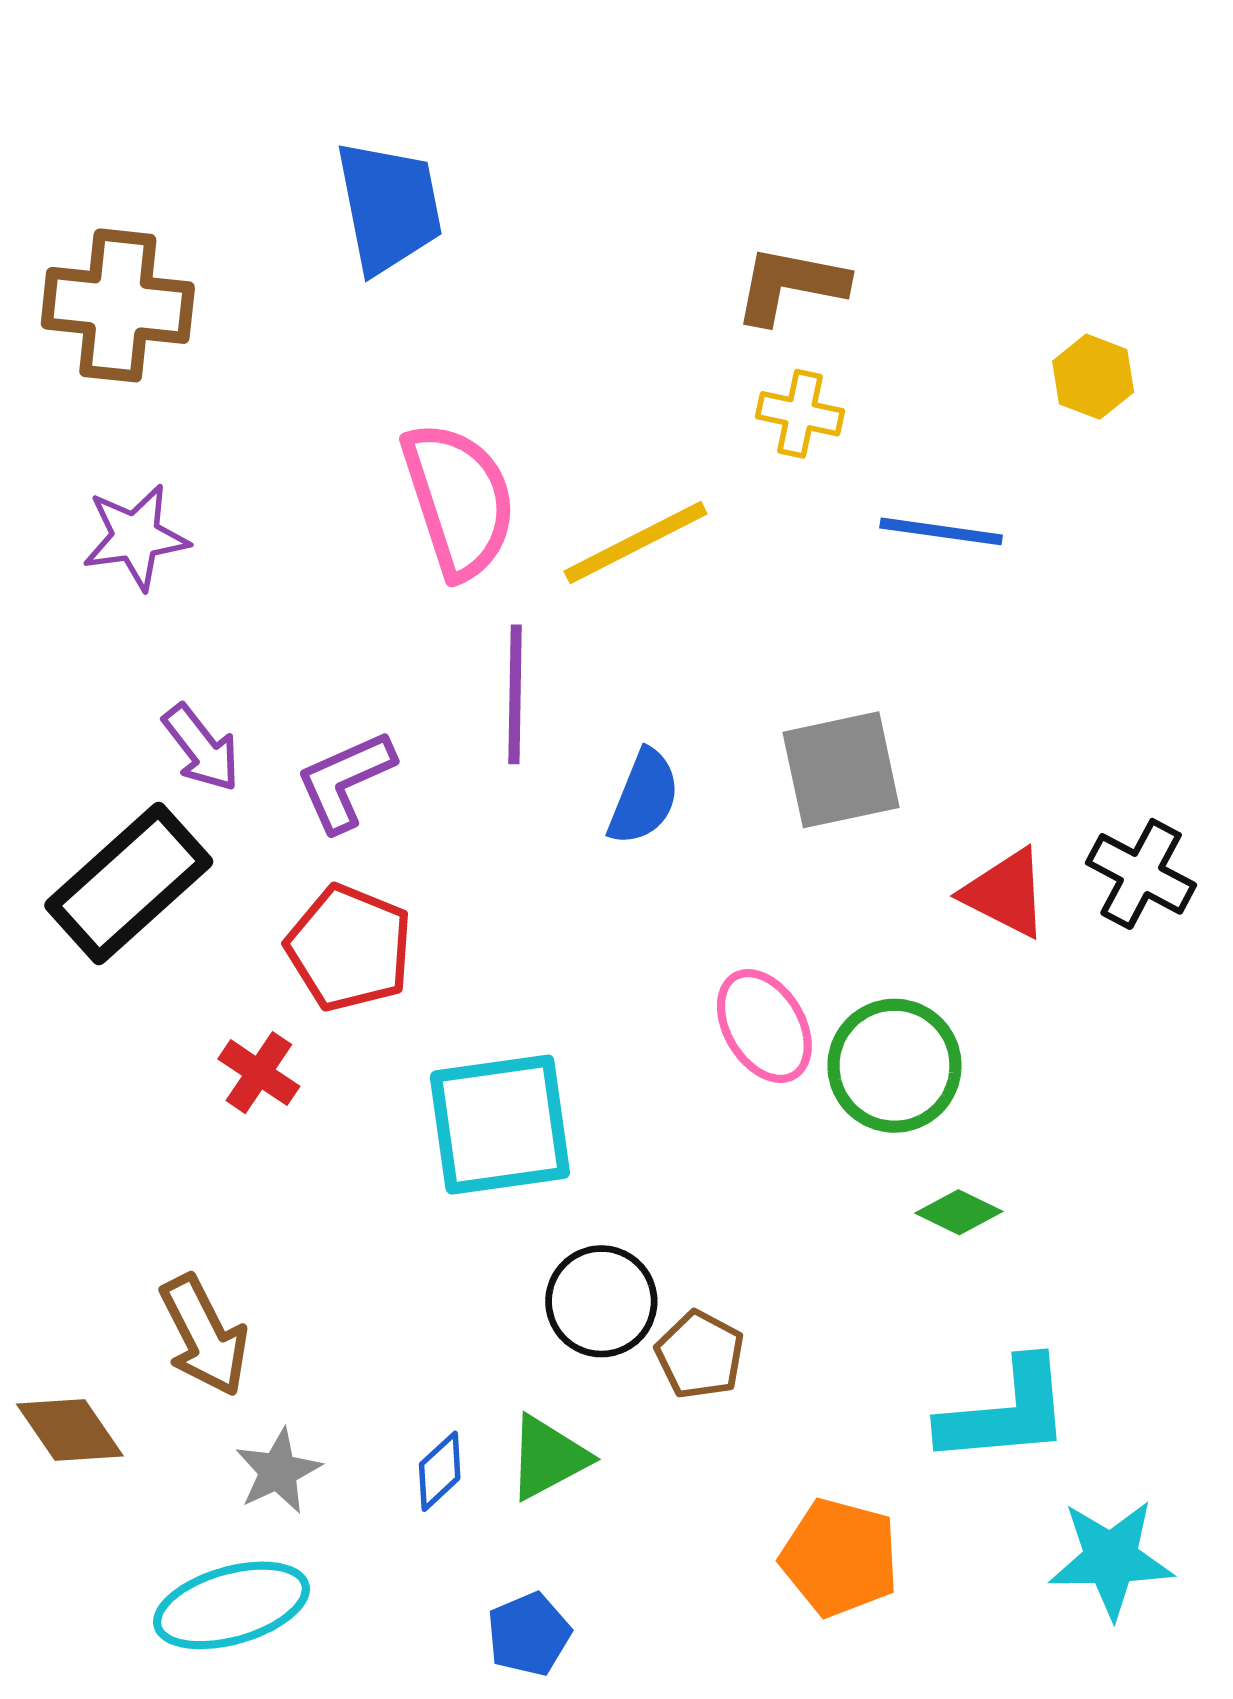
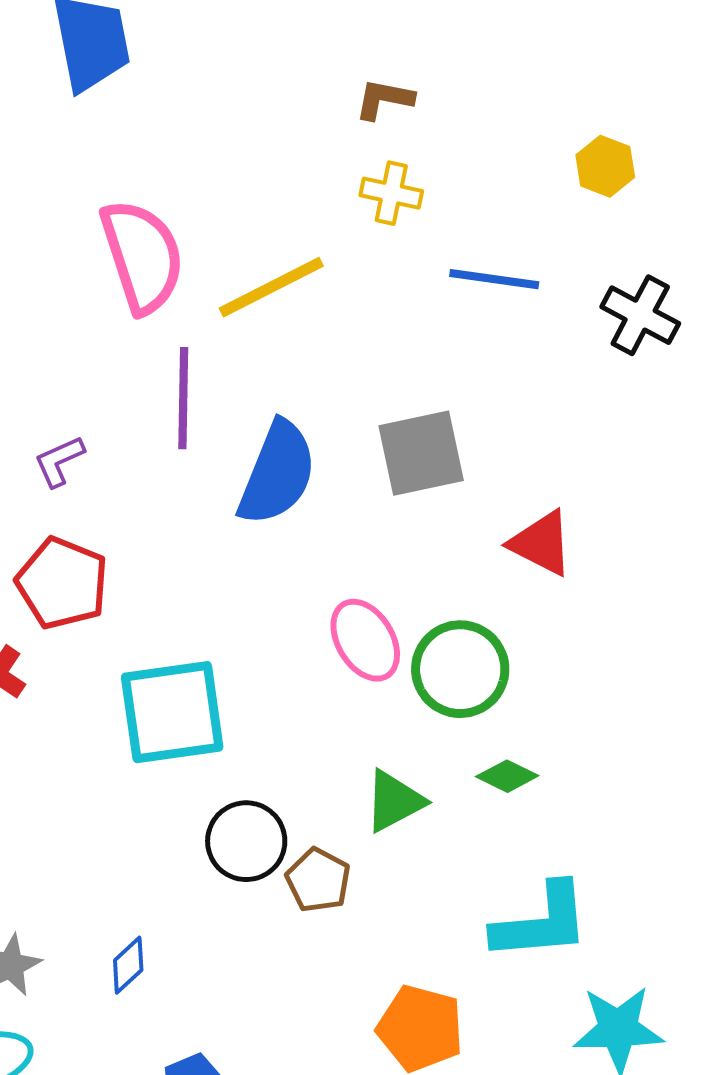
brown L-shape: (790, 285) -> (384, 99), size x0.7
purple L-shape: (345, 781) -> (59, 461), size x0.7
blue semicircle: (644, 797) -> (277, 473), size x1.5
black cross: (1141, 874) -> (640, 315), moved
green triangle: (548, 1457) -> (394, 801), moved

